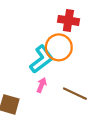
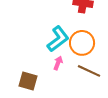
orange circle: (59, 47) -> (82, 43), moved

